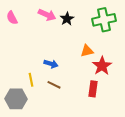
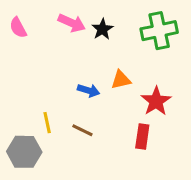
orange triangle: (87, 51) -> (121, 80), moved
blue arrow: (51, 64) -> (89, 90), moved

